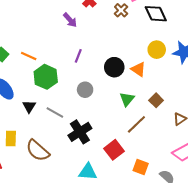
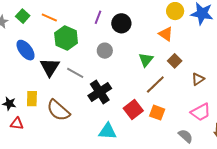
black circle: (114, 67) -> (121, 23), moved
orange triangle: (138, 69) -> (166, 34), moved
black triangle: (29, 107) -> (50, 67), size x1.5
orange square: (141, 167) -> (157, 113), moved

